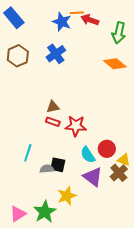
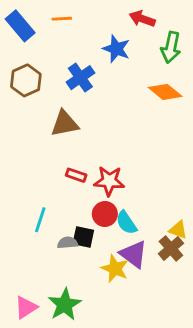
orange line: (77, 13) -> (62, 19), moved
red arrow: (90, 20) -> (142, 19), moved
blue star: (62, 22) -> (116, 49), moved
brown triangle: (53, 107) -> (65, 124), moved, size x1.5
red circle: (107, 149) -> (105, 214), moved
yellow star: (67, 196) -> (115, 269), moved, turned -30

